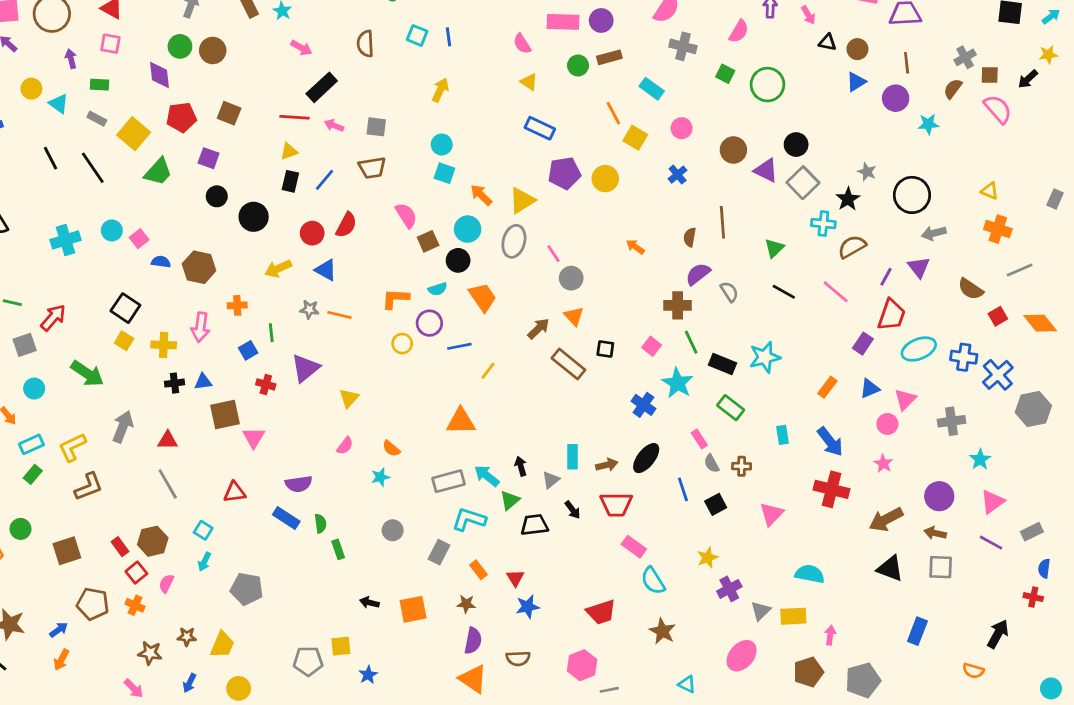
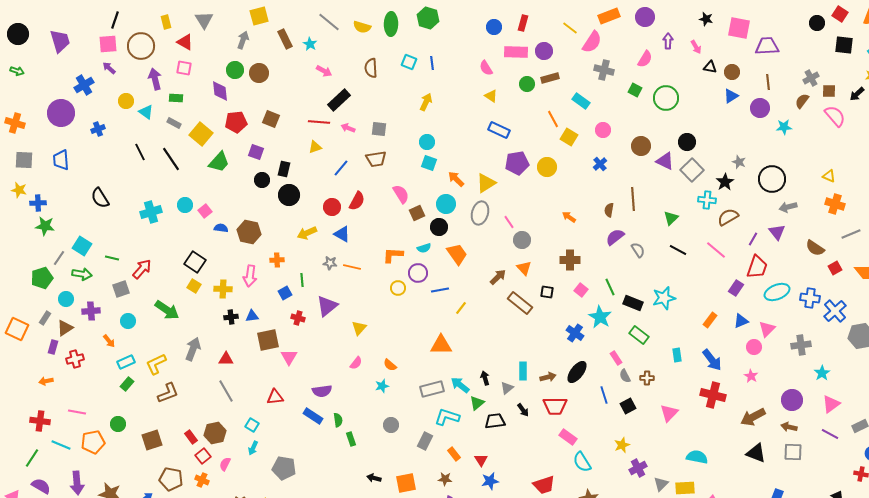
purple arrow: (71, 59) -> (155, 79), size x1.5
black rectangle: (290, 181) -> (284, 169), moved
brown cross: (678, 305) -> (570, 260), moved

